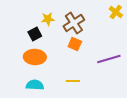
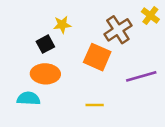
brown cross: (74, 23) -> (118, 30), moved
orange square: (75, 44) -> (97, 57), size x1.5
cyan semicircle: (35, 85) -> (29, 98), moved

